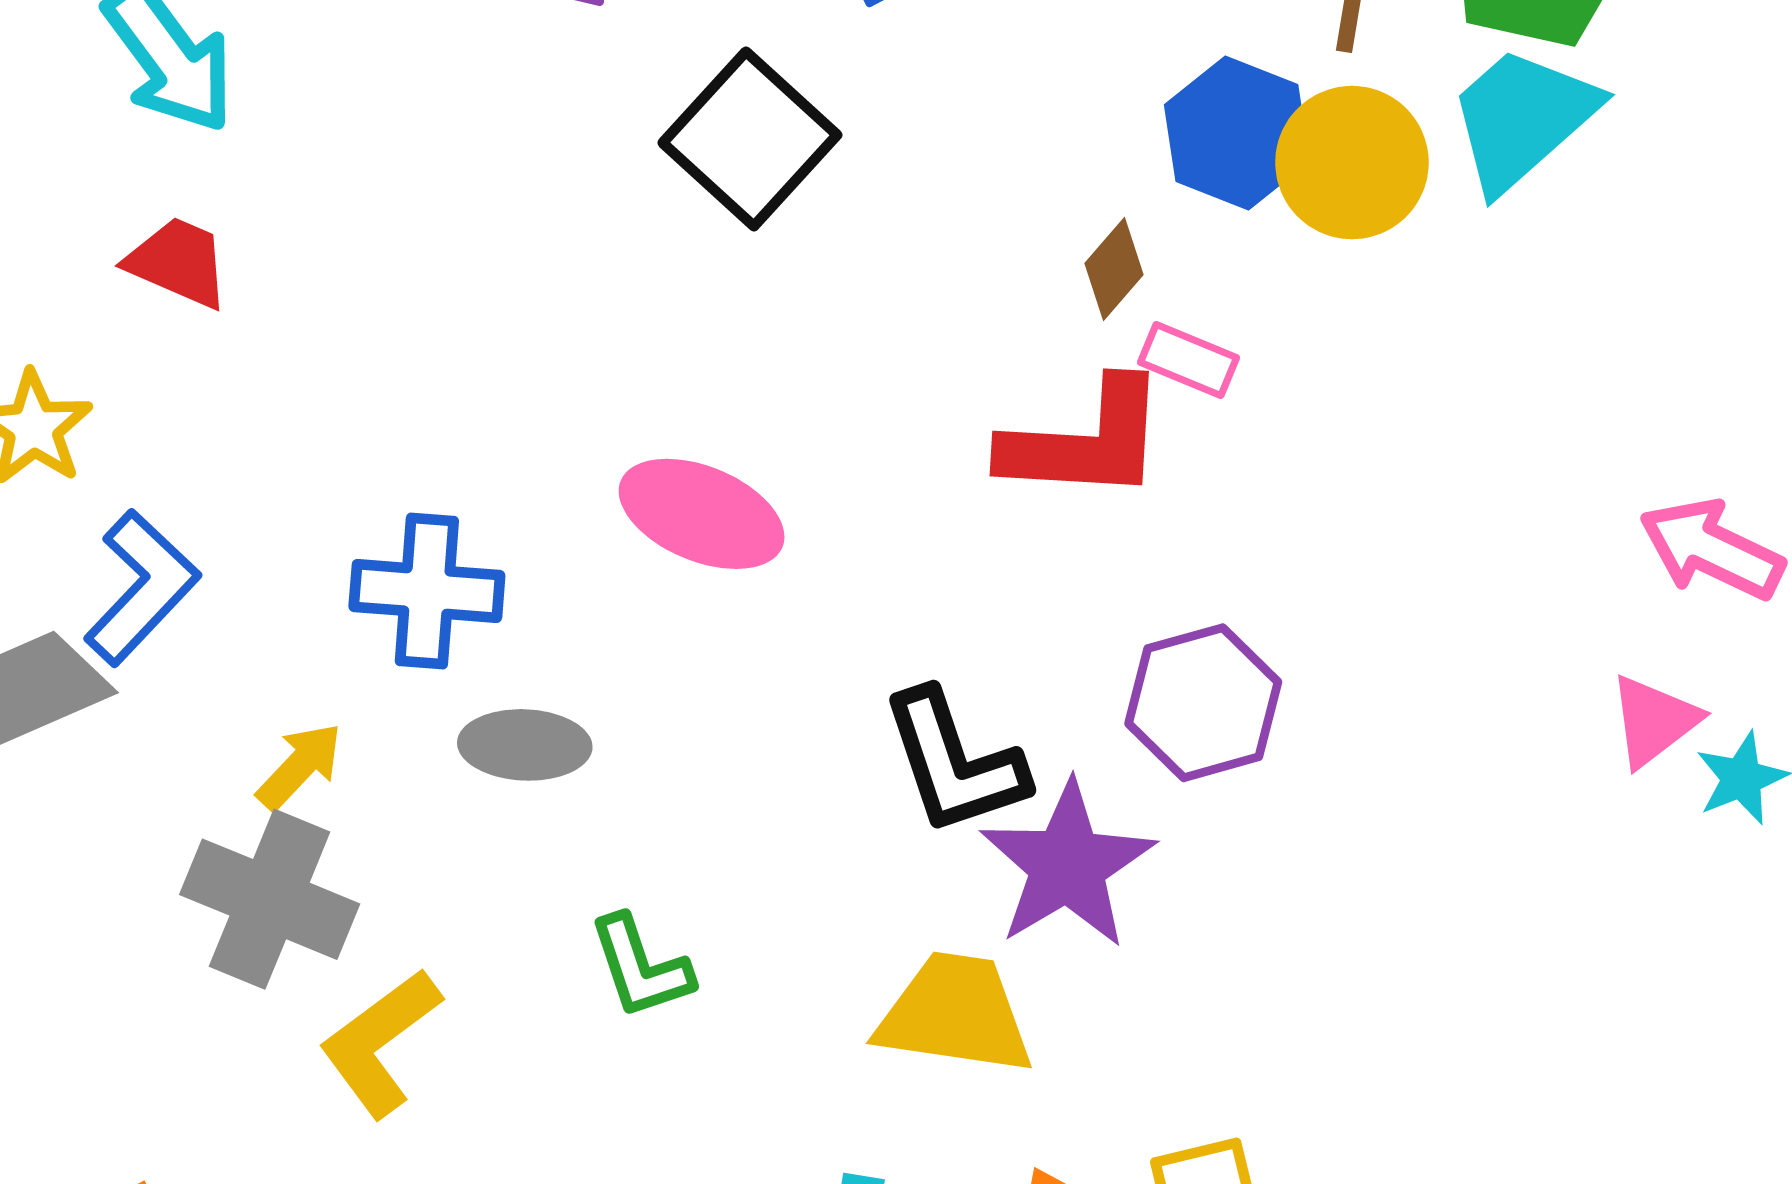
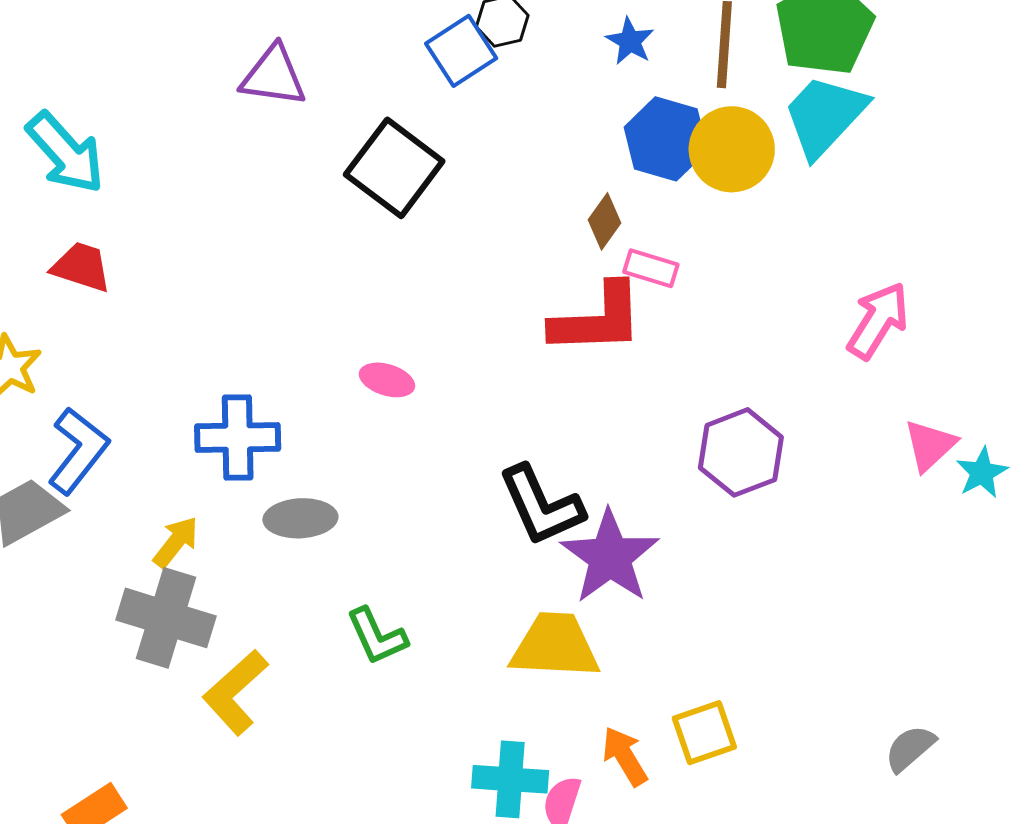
pink ellipse: (702, 514) -> (387, 380), size x0.6
pink arrow: (1712, 549) -> (878, 321), moved, turned 102
purple hexagon: (1203, 703) -> (741, 452), moved

